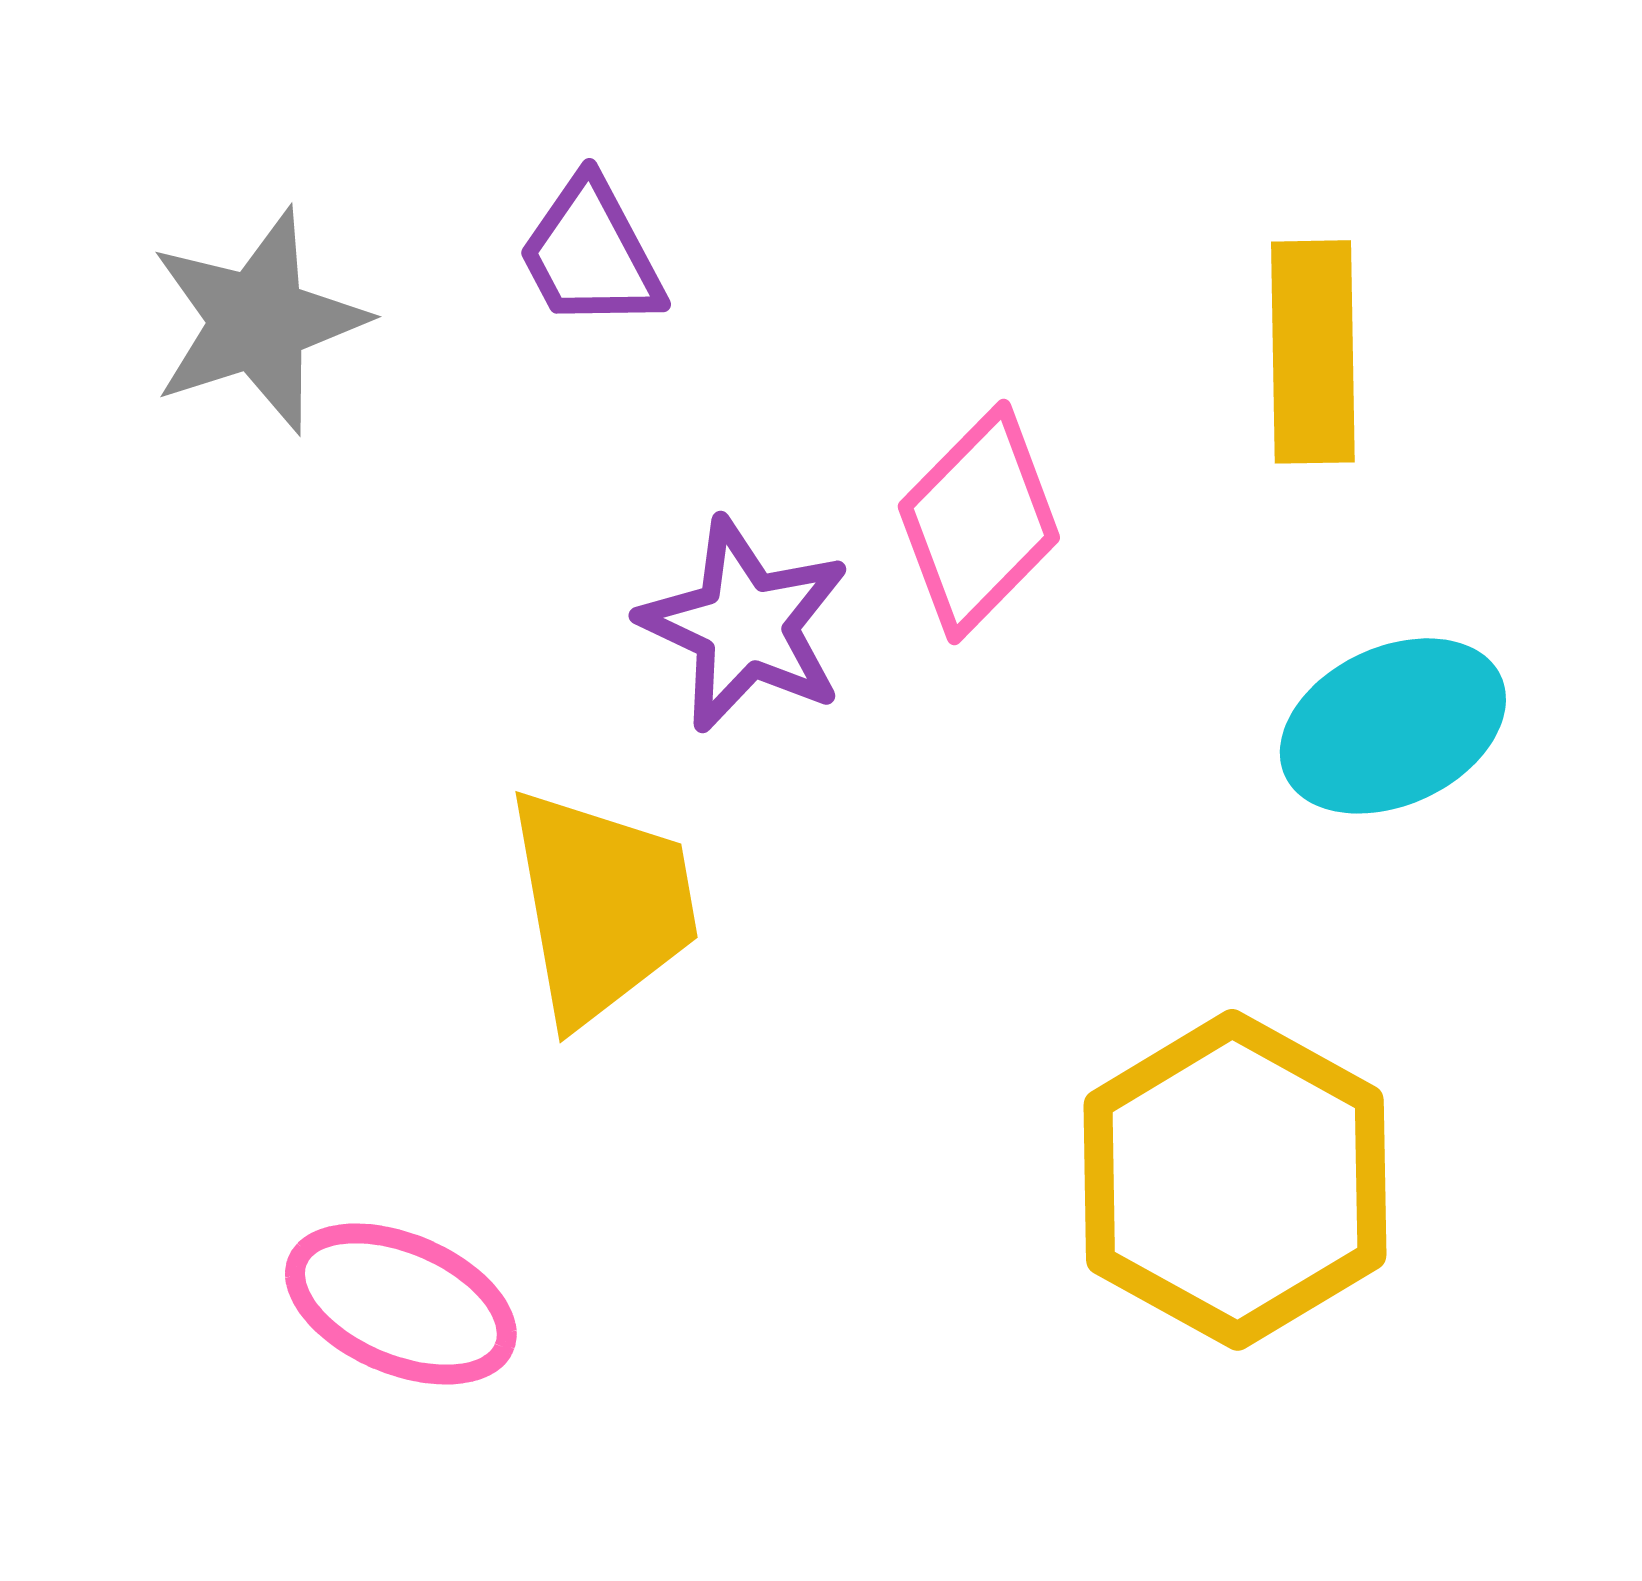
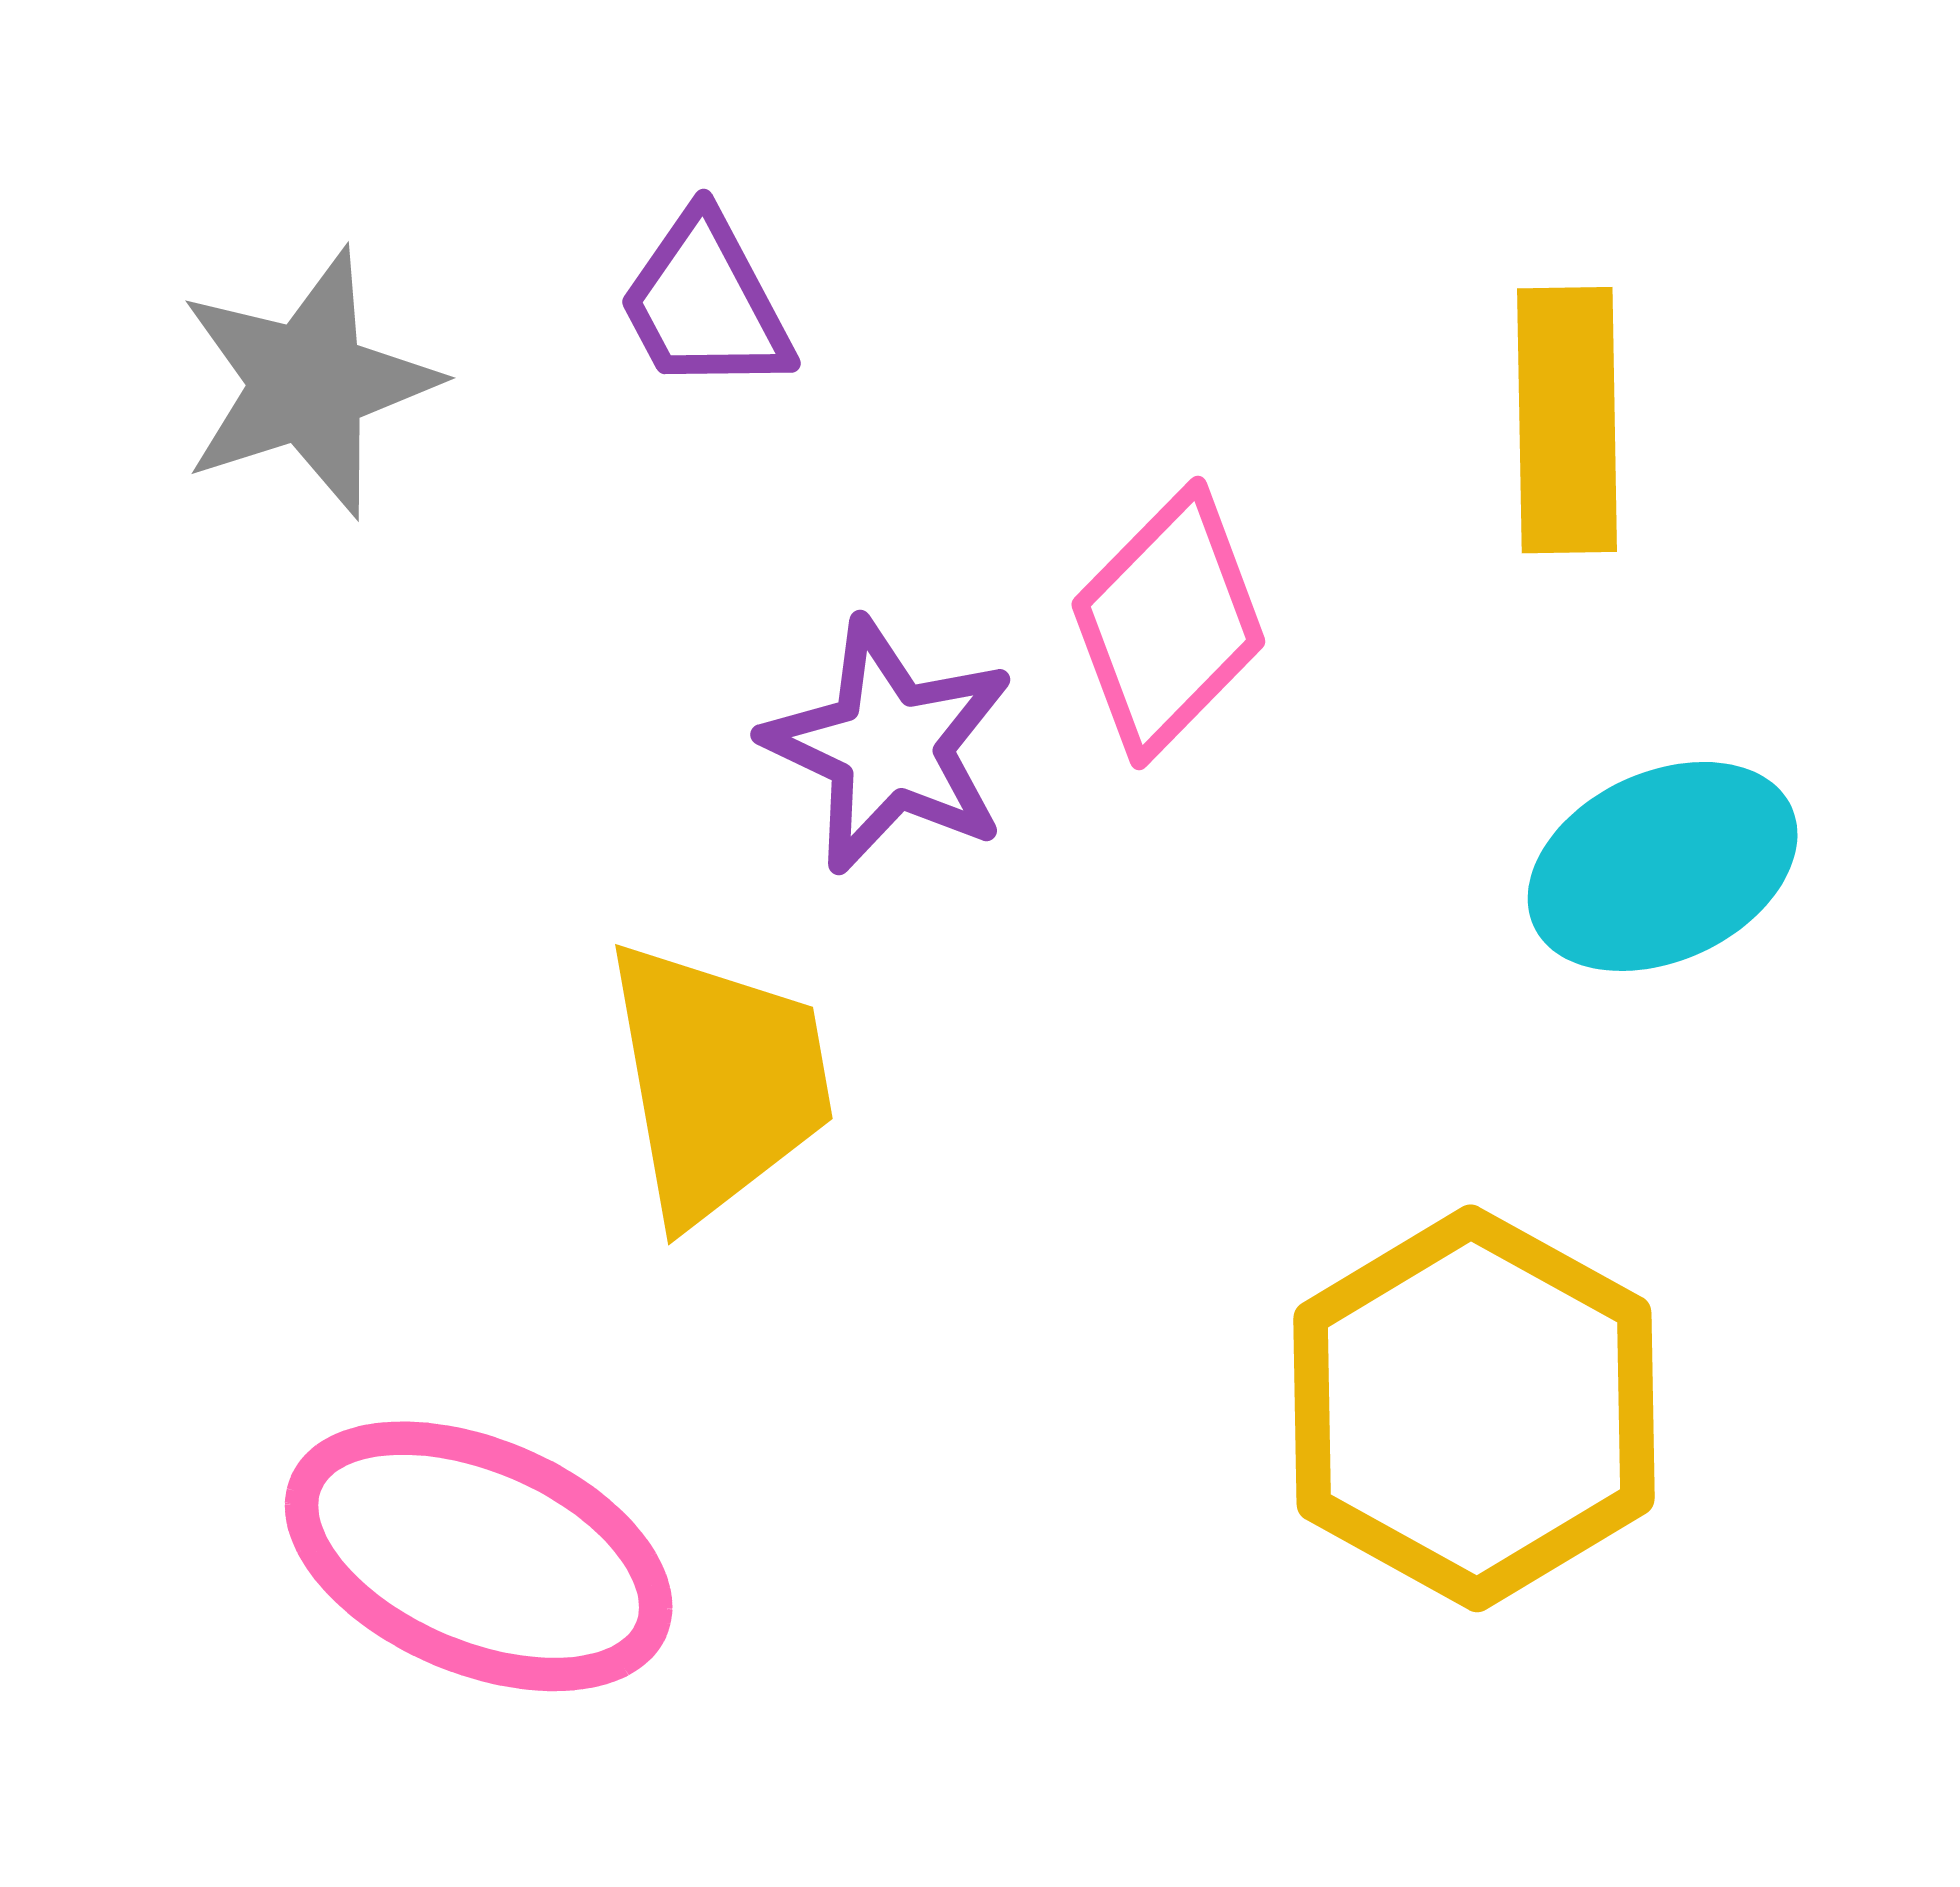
pink ellipse: (401, 1304) -> (479, 1556), size x1.4

